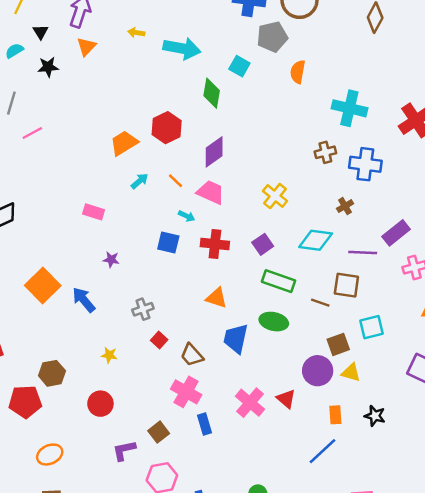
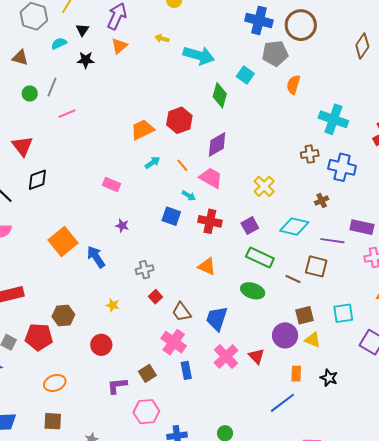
purple rectangle: (396, 233) -> (362, 227), turned 45
cyan square: (372, 327) -> (343, 313), moved
blue trapezoid: (236, 338) -> (217, 319), moved

